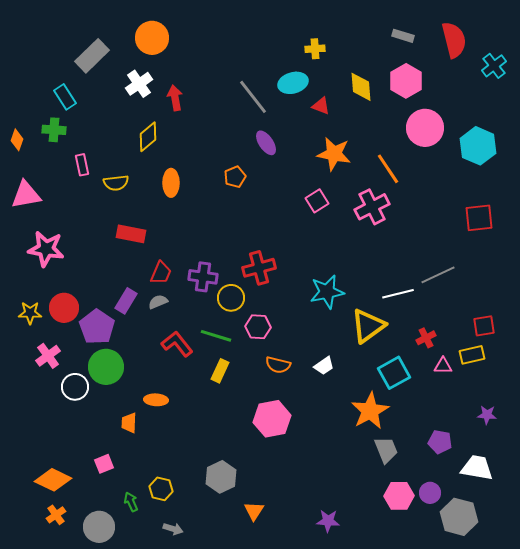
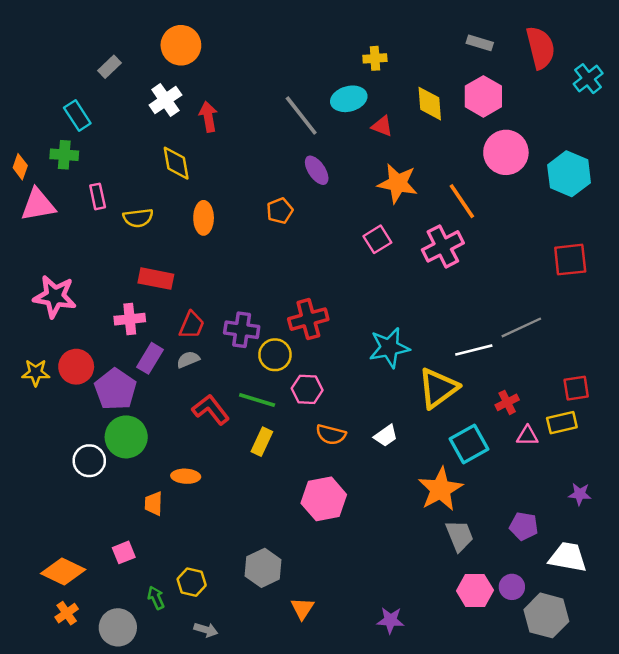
gray rectangle: (92, 56) -> (109, 67), size x0.6
yellow diamond: (148, 137) -> (176, 163), turned -60
pink triangle: (26, 195) -> (38, 205), moved
pink cross: (48, 356) -> (130, 319), moved, turned 30

